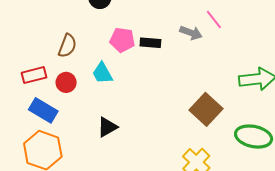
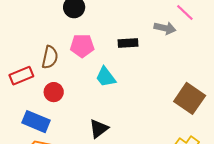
pink pentagon: (122, 40) -> (82, 46), moved
cyan trapezoid: (102, 73) -> (106, 77), moved
red rectangle: (34, 75) -> (21, 76), moved

